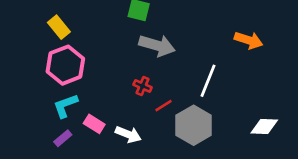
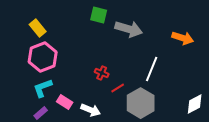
gray arrow: (157, 45) -> (129, 29), moved
white diamond: (264, 127) -> (195, 104), turned -30

